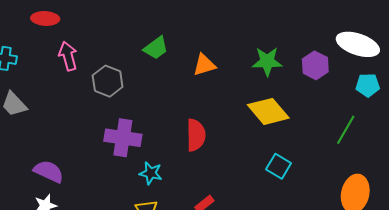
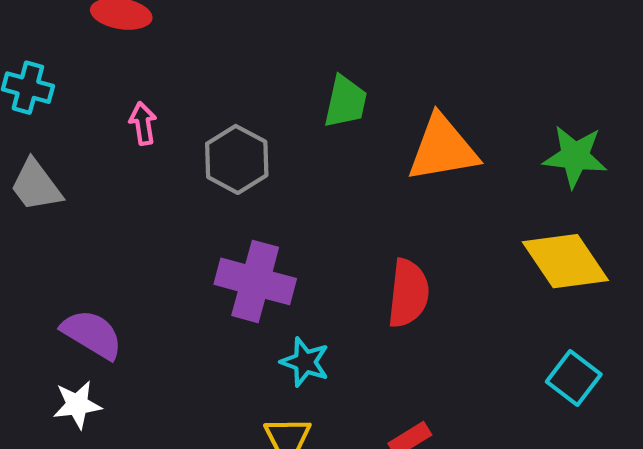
green trapezoid: (156, 48) -> (345, 102), turned -48
pink arrow: (68, 56) -> (143, 123), moved, size x0.7
orange triangle: (204, 65) -> (443, 149), size x1.5

